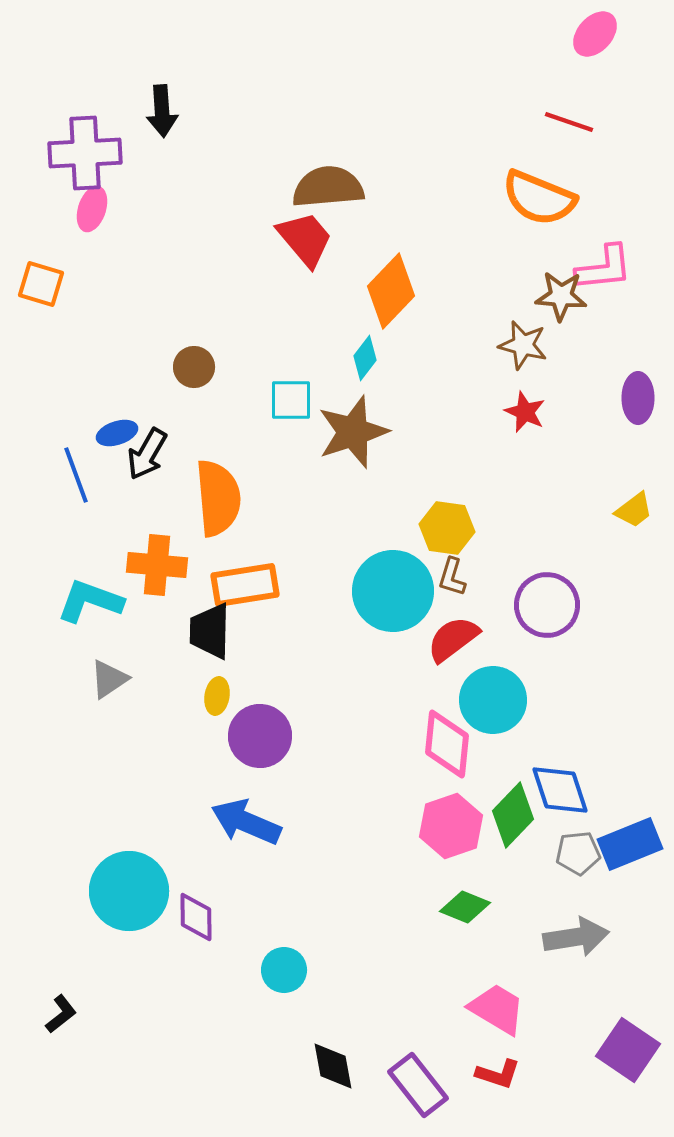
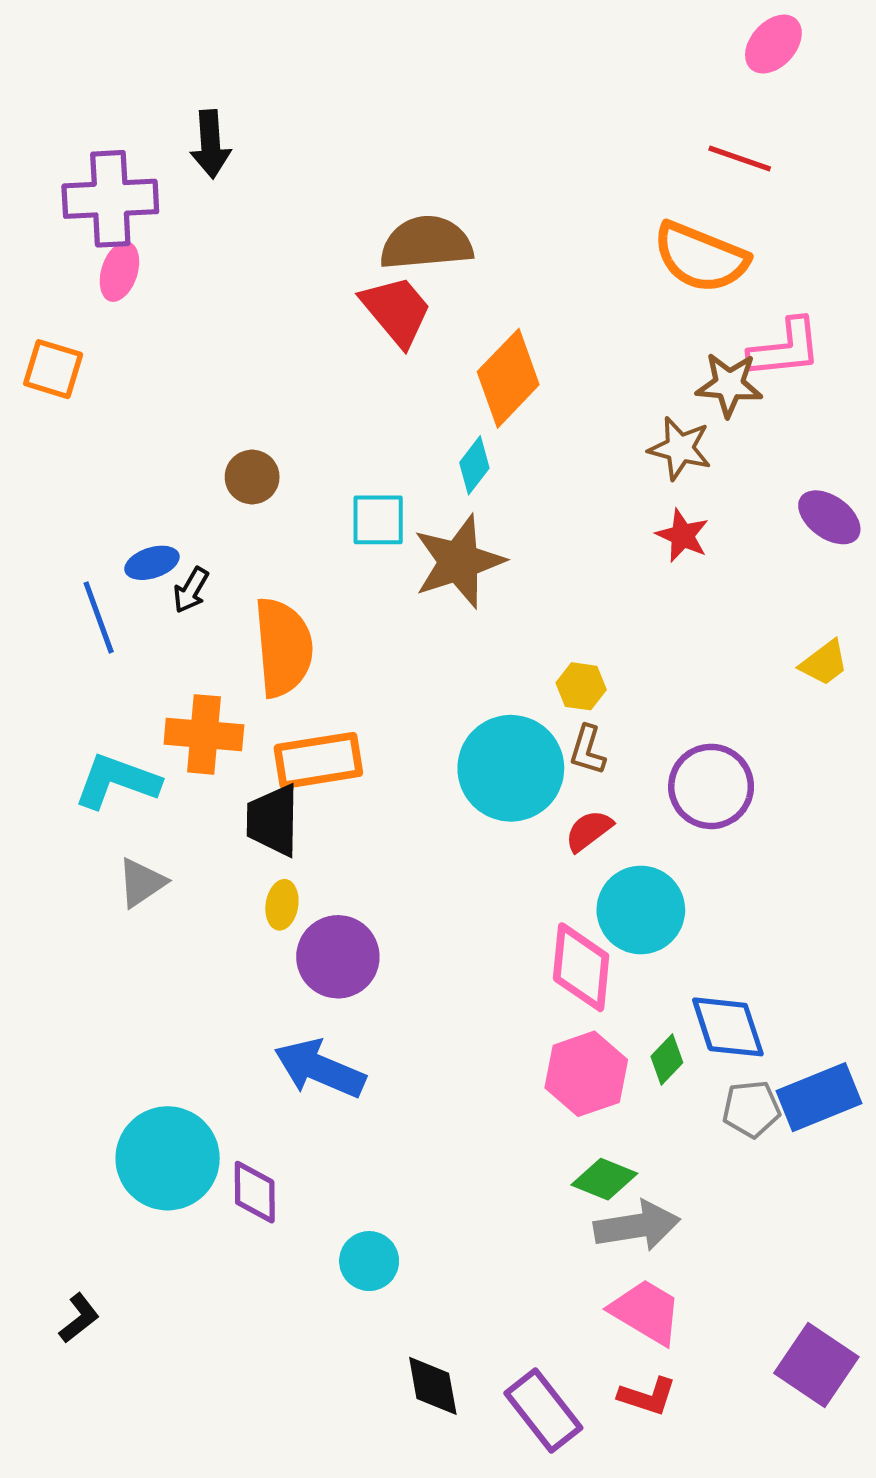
purple ellipse: (638, 398) -> (829, 517), turned -54
black arrow: (147, 454) -> (191, 590), size x0.7
yellow hexagon: (447, 528) -> (581, 686), size x0.7
red semicircle: (453, 639) -> (589, 831), size x0.7
green diamond: (513, 815) -> (667, 1059), size x0.6
gray arrow: (576, 937) -> (637, 1226), moved

